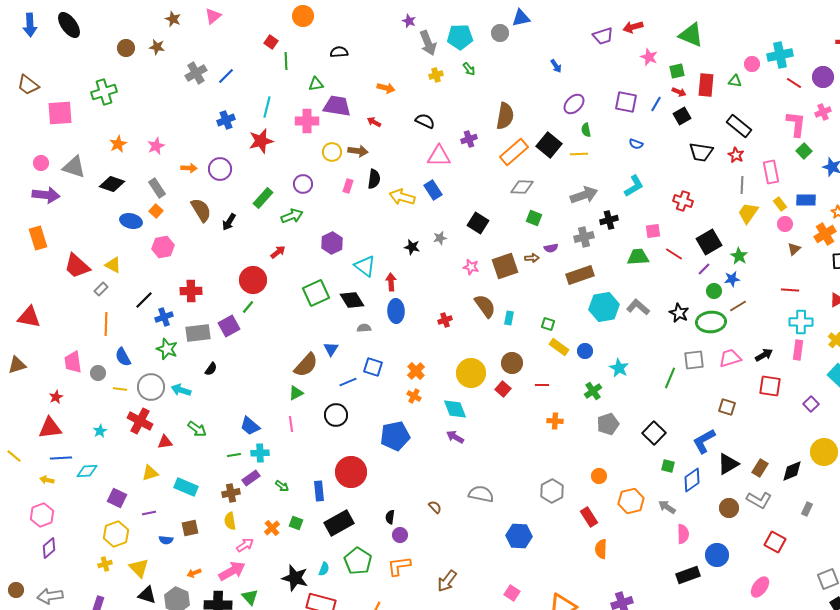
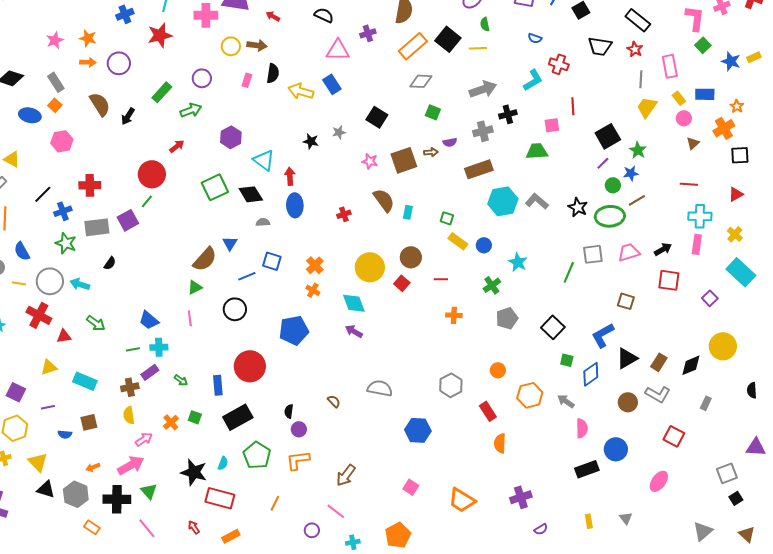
orange star: (118, 144) -> (88, 38), moved, turned -30
red cross: (683, 201) -> (559, 64), moved
red line: (674, 254) -> (573, 106), moved, turned 54

